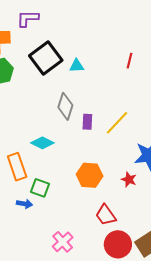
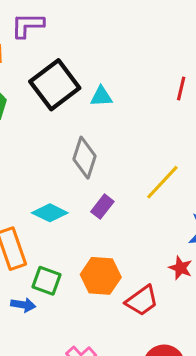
purple rectangle: (87, 122) -> (102, 207), moved, turned 35
orange hexagon: (90, 175) -> (101, 276), moved
red trapezoid: (106, 215) -> (142, 301), moved, turned -90

